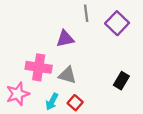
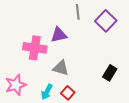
pink cross: (39, 67) -> (35, 48), moved

